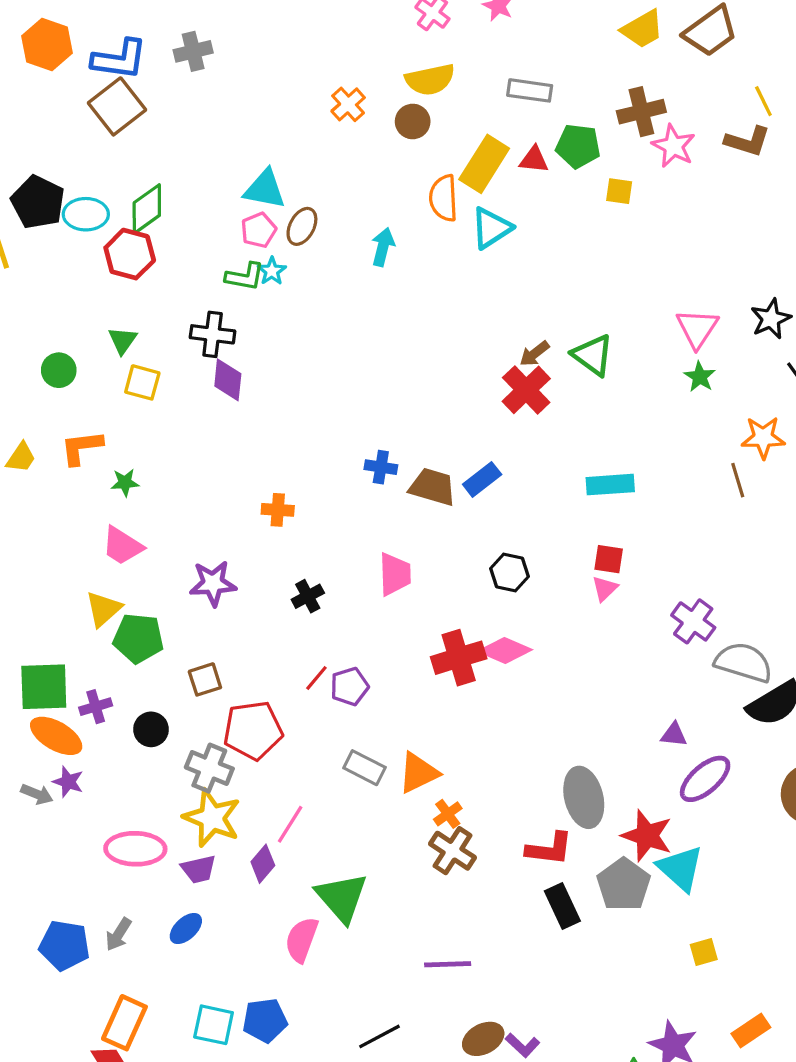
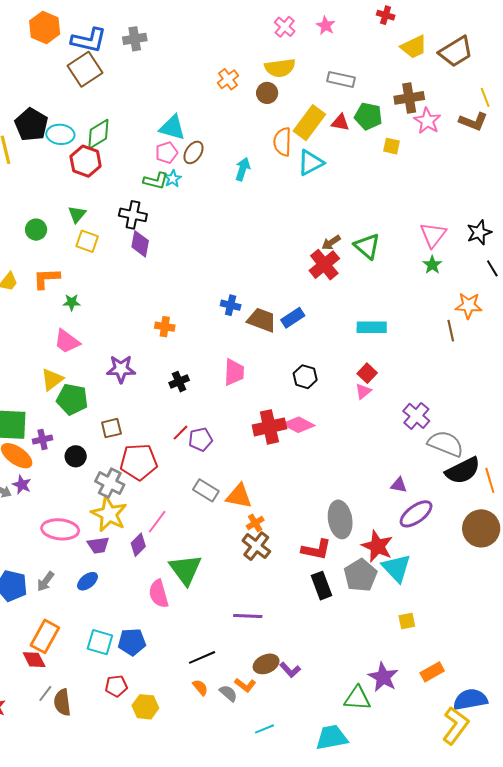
red square: (609, 559) -> (367, 373), turned 30
orange triangle: (418, 773) -> (239, 496), turned 32
pink semicircle: (302, 940) -> (159, 594), turned -40

